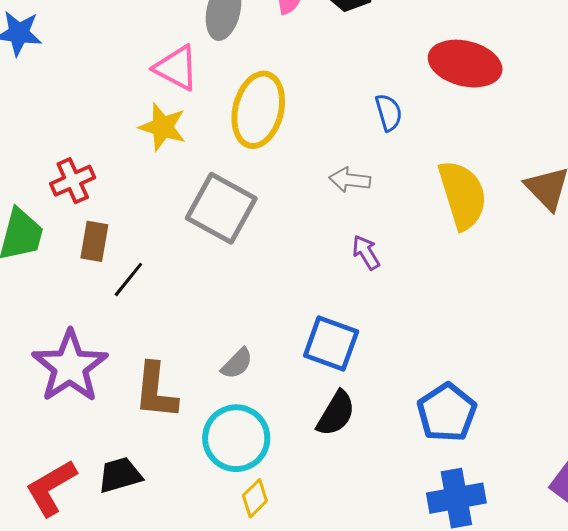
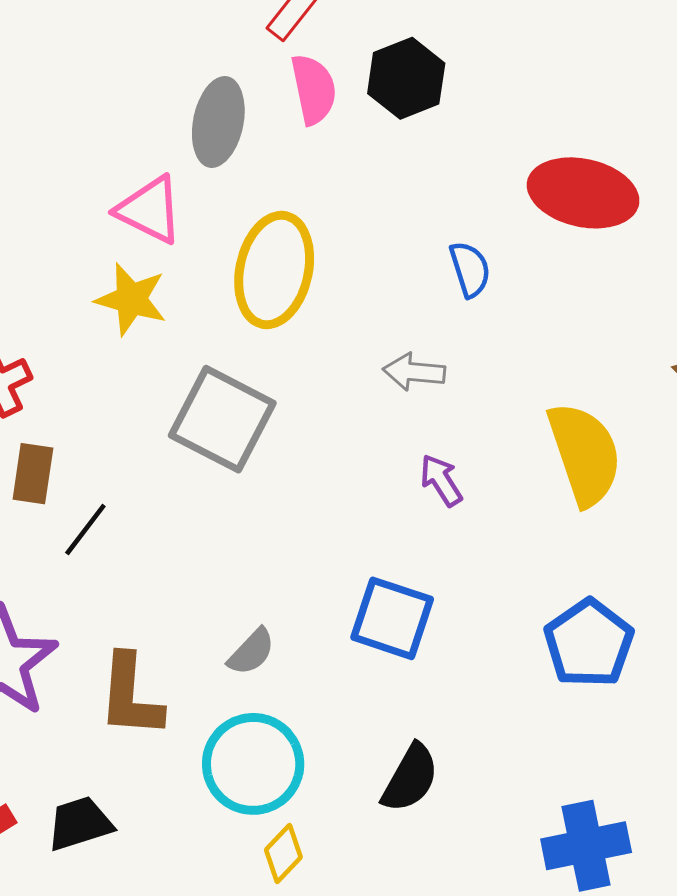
yellow semicircle: (463, 195) -> (585, 454), moved
black semicircle: (336, 413) -> (410, 778), moved
blue pentagon: (447, 413) -> (589, 643), moved

